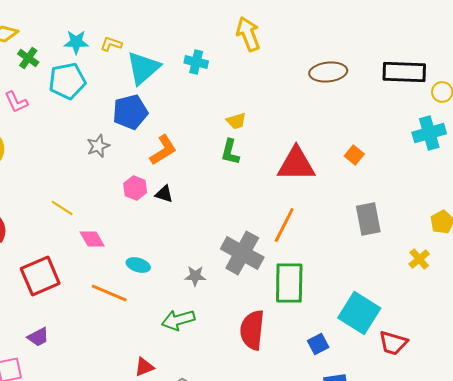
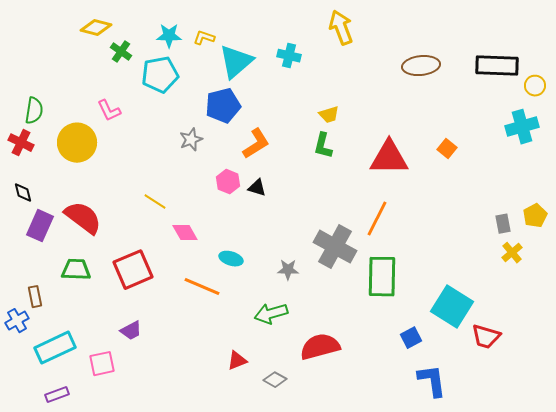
pink L-shape: (16, 102) -> (109, 111), moved
gray rectangle: (368, 219) -> (503, 224), moved, size x0.6
red semicircle: (252, 330) -> (320, 347), moved, turned 69

